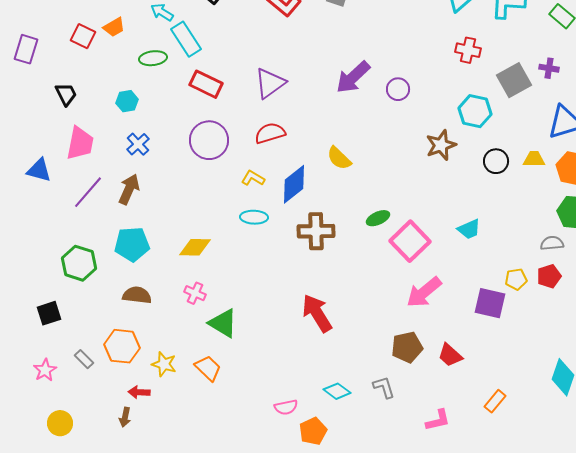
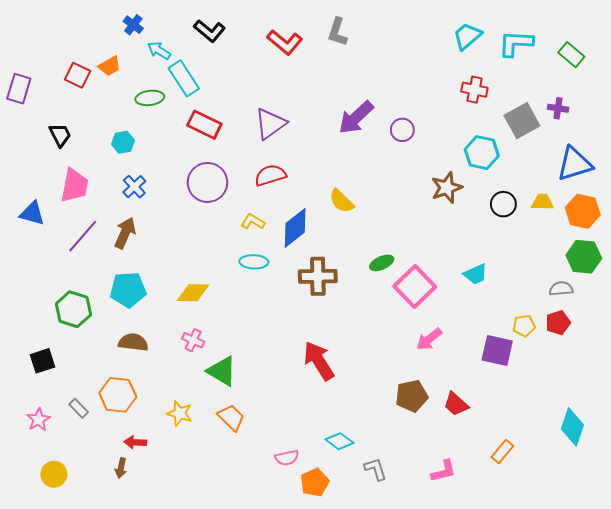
pink arrow: (424, 292) -> (429, 339), size x0.7
yellow star: (164, 364) -> (180, 413), moved
orange trapezoid: (208, 368) -> (231, 418), moved
gray L-shape: (384, 387) -> (376, 469), moved

